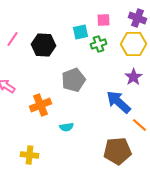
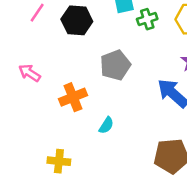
cyan semicircle: (66, 127) -> (106, 125), turned -48

